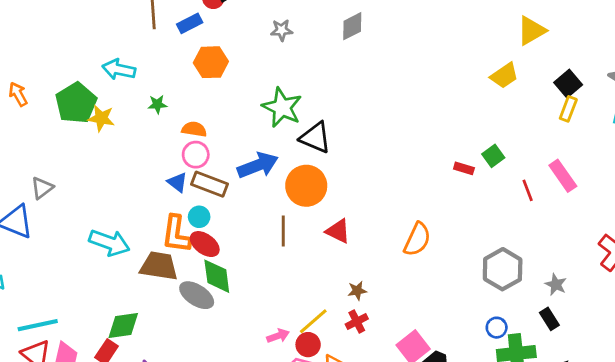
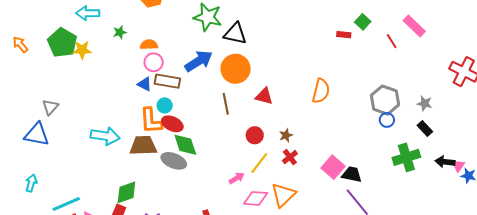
blue circle: (497, 328) -> (387, 120), moved
red circle: (308, 345) -> (255, 135), moved

